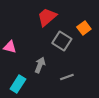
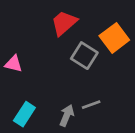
orange square: (84, 28) -> (114, 38), size x1.5
gray arrow: (40, 65) -> (67, 115), moved

